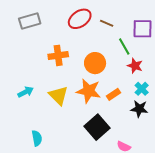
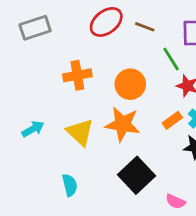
orange rectangle: (114, 94) -> (172, 120), moved
cyan semicircle: (37, 138) -> (70, 185), moved

